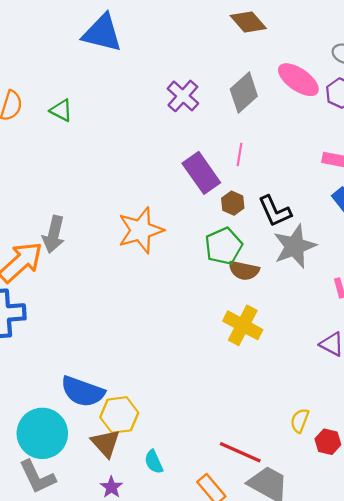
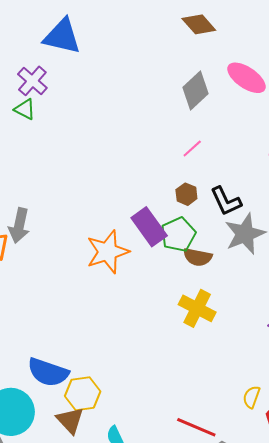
purple cross: (183, 96) -> (32, 81), moved
pink line: (239, 155) -> (192, 149), turned 40
purple rectangle: (201, 173) -> (149, 227), moved
orange star: (141, 230) -> (108, 252), moved

